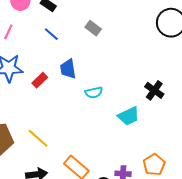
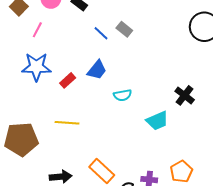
blue line: (51, 34) -> (101, 33), moved
blue trapezoid: (68, 69) -> (97, 70), turned -135
yellow line: (38, 138) -> (67, 123), moved, turned -40

